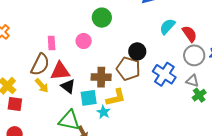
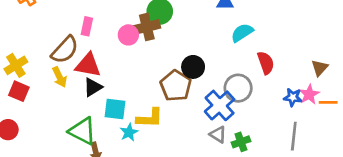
cyan semicircle: (167, 27) -> (242, 33), moved
gray circle: (194, 55) -> (238, 88), moved
brown cross: (101, 77) -> (147, 27), moved, turned -30
gray triangle: (192, 81) -> (218, 135), moved
black triangle: (68, 86) -> (93, 87), turned 35
green cross: (199, 95) -> (241, 142), moved

